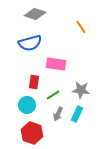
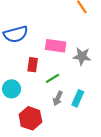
blue semicircle: (30, 43) -> (16, 34), moved
gray star: (81, 90) -> (82, 56), moved
cyan circle: (27, 105) -> (12, 89), moved

